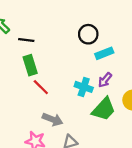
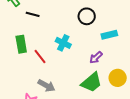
cyan rectangle: (104, 53) -> (109, 35), moved
green rectangle: (30, 65) -> (21, 44), moved
cyan cross: (84, 87) -> (63, 43), moved

